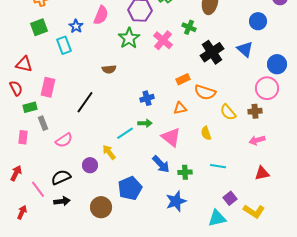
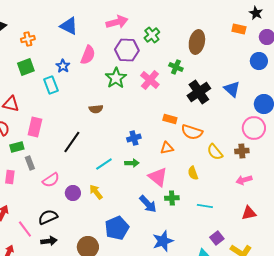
blue circle: (258, 21) -> (259, 61), moved
orange rectangle: (183, 79) -> (170, 119), turned 40
cyan line: (125, 133) -> (104, 164), moved
purple circle: (90, 165) -> (73, 193), moved
green cross: (185, 172) -> (172, 198), moved

